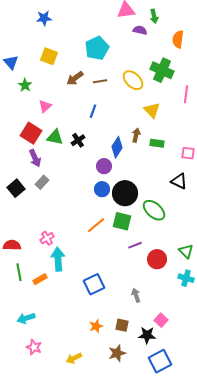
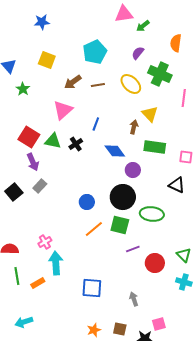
green arrow: (154, 16) -> (143, 26), moved, turned 64
purple semicircle: (140, 30) -> (138, 53), moved, turned -64
pink triangle: (45, 106) -> (63, 110), moved, size x1.5
blue line: (93, 111) -> (96, 124), moved
brown arrow: (136, 135) -> (134, 127), moved
green rectangle: (157, 143) -> (155, 147), size x1.5
blue diamond: (117, 147) -> (115, 151), turned -70
purple circle: (104, 166) -> (133, 170), moved
blue circle: (102, 189) -> (87, 202), moved
green ellipse: (154, 210) -> (152, 214), turned -35
blue square: (94, 284) -> (92, 288), turned 30
pink square: (161, 320) -> (159, 324), turned 32

